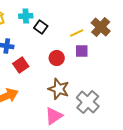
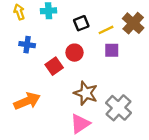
black square: (41, 27) -> (81, 23), moved, turned 32
red circle: (57, 58) -> (74, 53), moved
red square: (21, 65) -> (54, 66), moved

